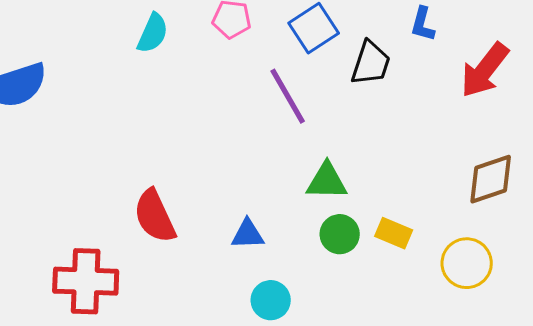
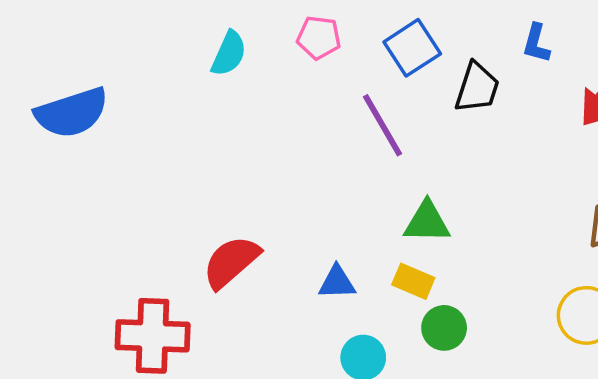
red semicircle: (155, 216) -> (231, 262), turned 74
yellow rectangle: (394, 233) -> (413, 281), moved
green circle: (340, 234) -> (444, 328), moved

